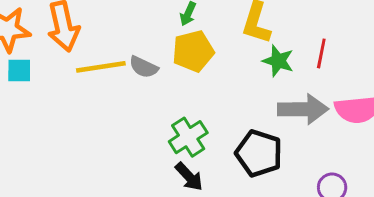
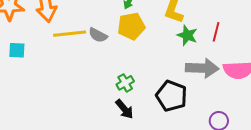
cyan square: (19, 70) -> (17, 50), moved
green cross: (188, 137) -> (125, 83), size x0.7

